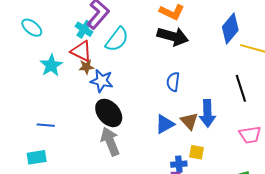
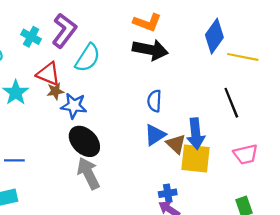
cyan cross: (84, 29) -> (31, 37), moved
blue triangle: (165, 124) -> (155, 135), moved
yellow square: (196, 152) -> (196, 159), moved, size x1.8

